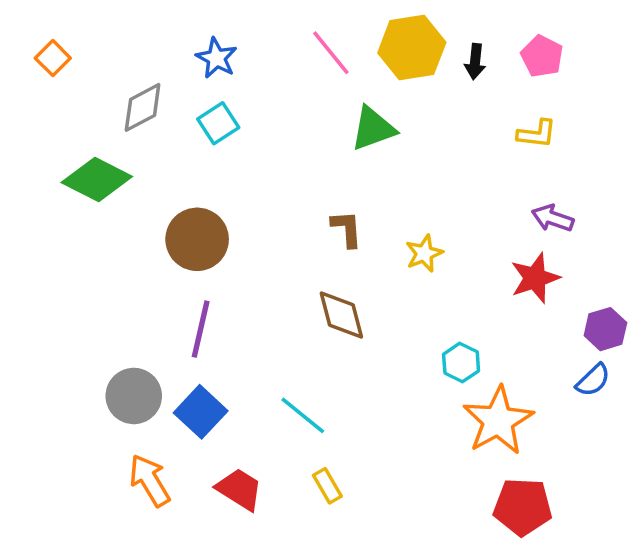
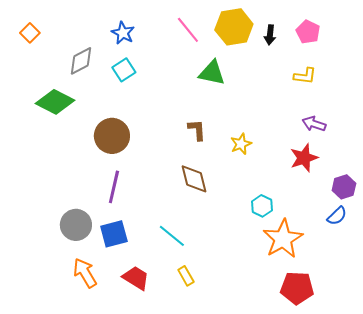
green triangle: (373, 128) -> (212, 73), turned 32
blue square: (201, 412) -> (114, 234), turned 32

